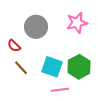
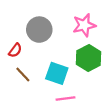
red semicircle: (14, 46) -> (15, 50), turned -96
green hexagon: (79, 67) -> (89, 58), moved

